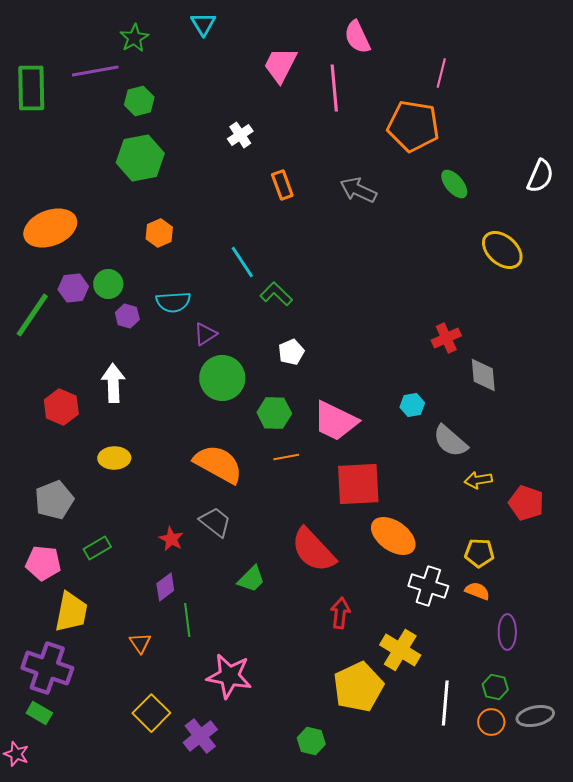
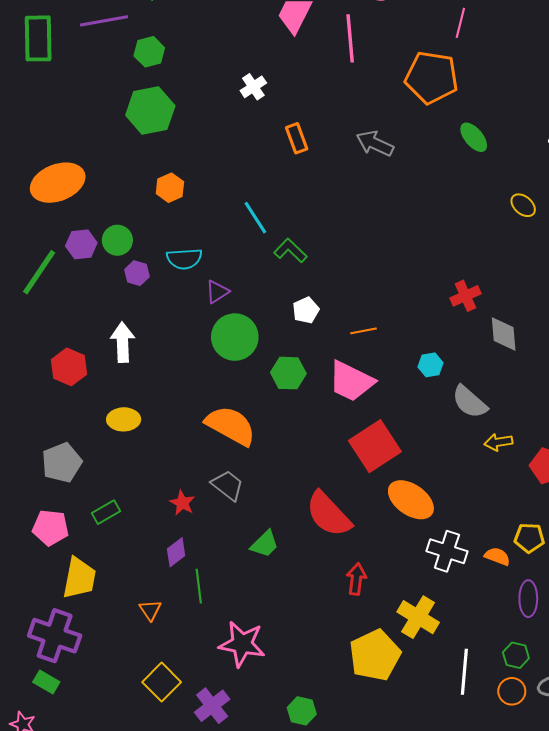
yellow ellipse: (502, 250) -> (523, 205), size x0.6
orange line: (286, 457) -> (364, 331), moved
red square: (358, 484) -> (375, 446), turned -30
yellow pentagon: (479, 553) -> (529, 538), moved
green hexagon: (311, 741) -> (302, 711), moved

